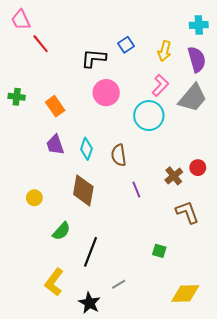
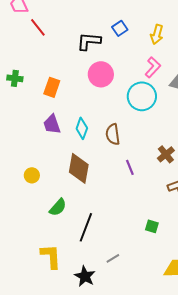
orange rectangle: (55, 106) -> (52, 87), turned 54
yellow L-shape: (54, 282) -> (51, 256), turned 140

